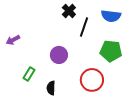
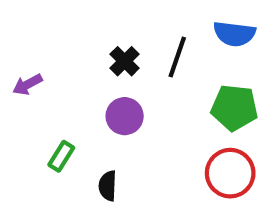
black cross: (69, 11) -> (125, 61), moved
red circle: (92, 80) -> (230, 173), moved

